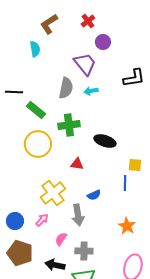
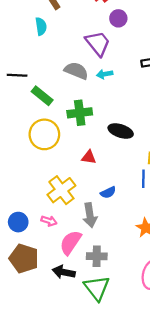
gray semicircle: (66, 88) -> (76, 71), turned -80
pink arrow: (42, 220) -> (49, 221), turned 64
pink semicircle: (61, 239) -> (71, 243), size x1.6

